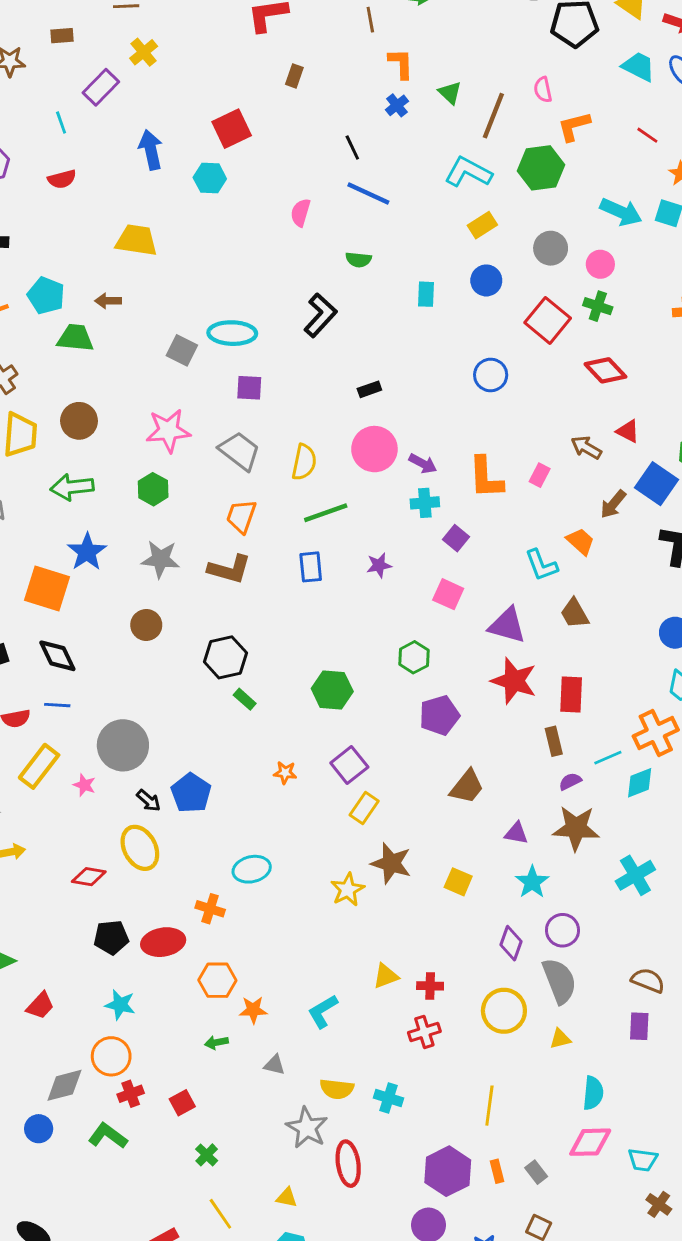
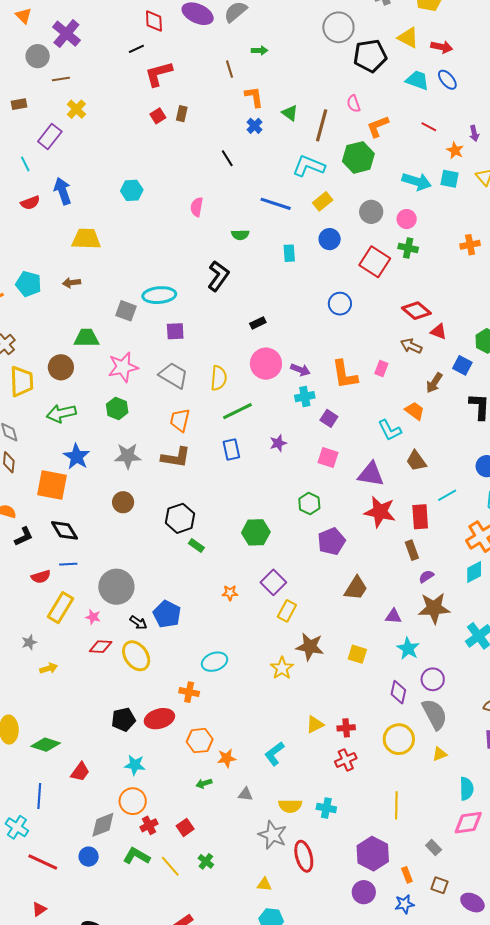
red square: (232, 129) -> (158, 116), moved, size x0.6
blue arrow: (151, 150) -> (63, 191), moved
blue line: (368, 194) -> (276, 204), moved
green trapezoid: (75, 338) -> (86, 338), moved
red diamond: (605, 370) -> (416, 311), moved
blue square: (657, 484) -> (462, 365), size x0.7
cyan line: (608, 758) -> (447, 495), moved
red diamond: (89, 877) -> (101, 647), moved
orange rectangle: (497, 1171) -> (407, 875), moved
yellow line: (220, 1214) -> (170, 866), moved

